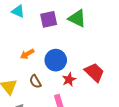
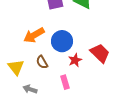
orange arrow: (27, 54) -> (34, 35), size x1.5

